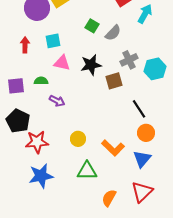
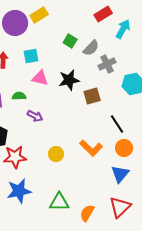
gray cross: (129, 60) -> (107, 64), moved
orange L-shape: (113, 148) -> (91, 148), moved
green triangle: (87, 171) -> (59, 202), moved

